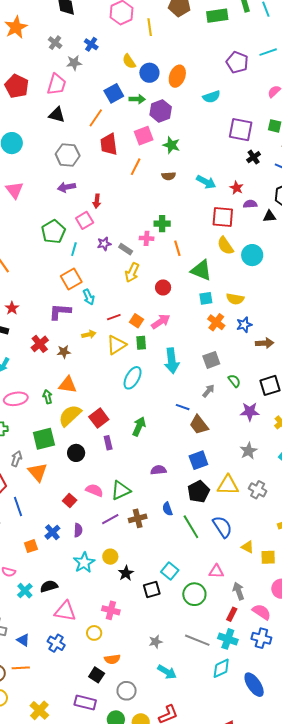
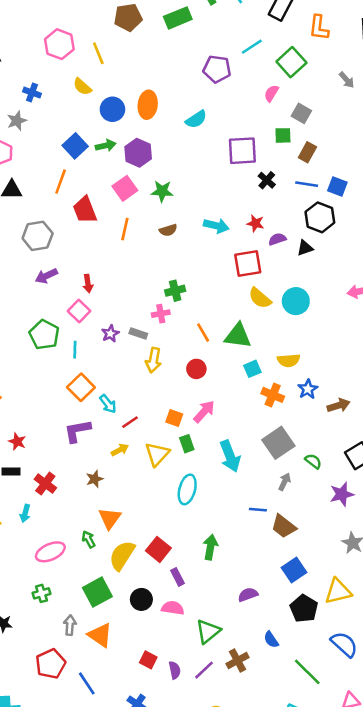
yellow semicircle: (129, 61) -> (82, 87), moved
orange line: (177, 248) -> (203, 333), moved
red line: (114, 317) -> (130, 422), moved
red cross: (40, 344) -> (45, 484), moved
gray square: (211, 360) -> (278, 443), size x1.4
orange triangle: (68, 385) -> (110, 518), turned -48
pink semicircle: (94, 490) -> (173, 608), moved
green line: (191, 527) -> (307, 672), moved
purple semicircle: (78, 530) -> (175, 670), moved

